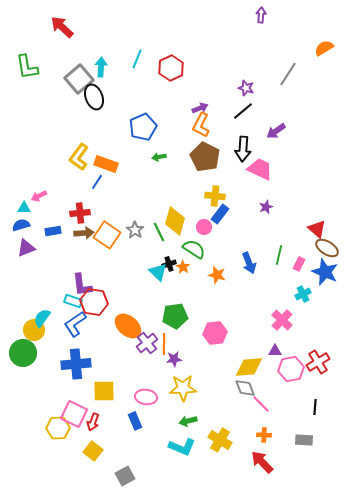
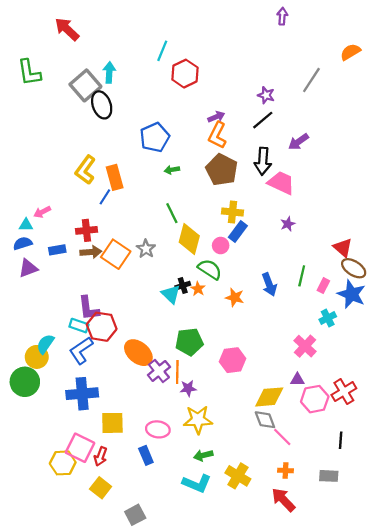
cyan line: (137, 59) -> (162, 51), moved
orange rectangle: (106, 164) -> (115, 177), turned 55
green line: (159, 232) -> (172, 213), moved

